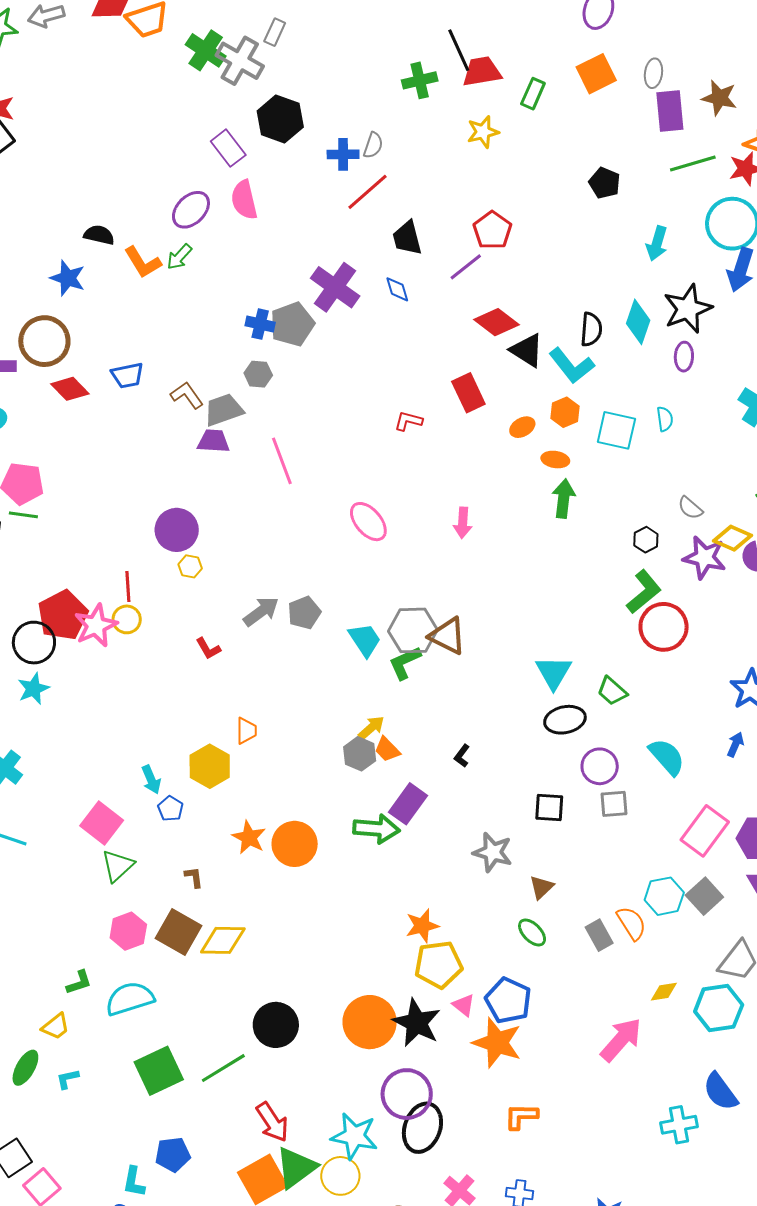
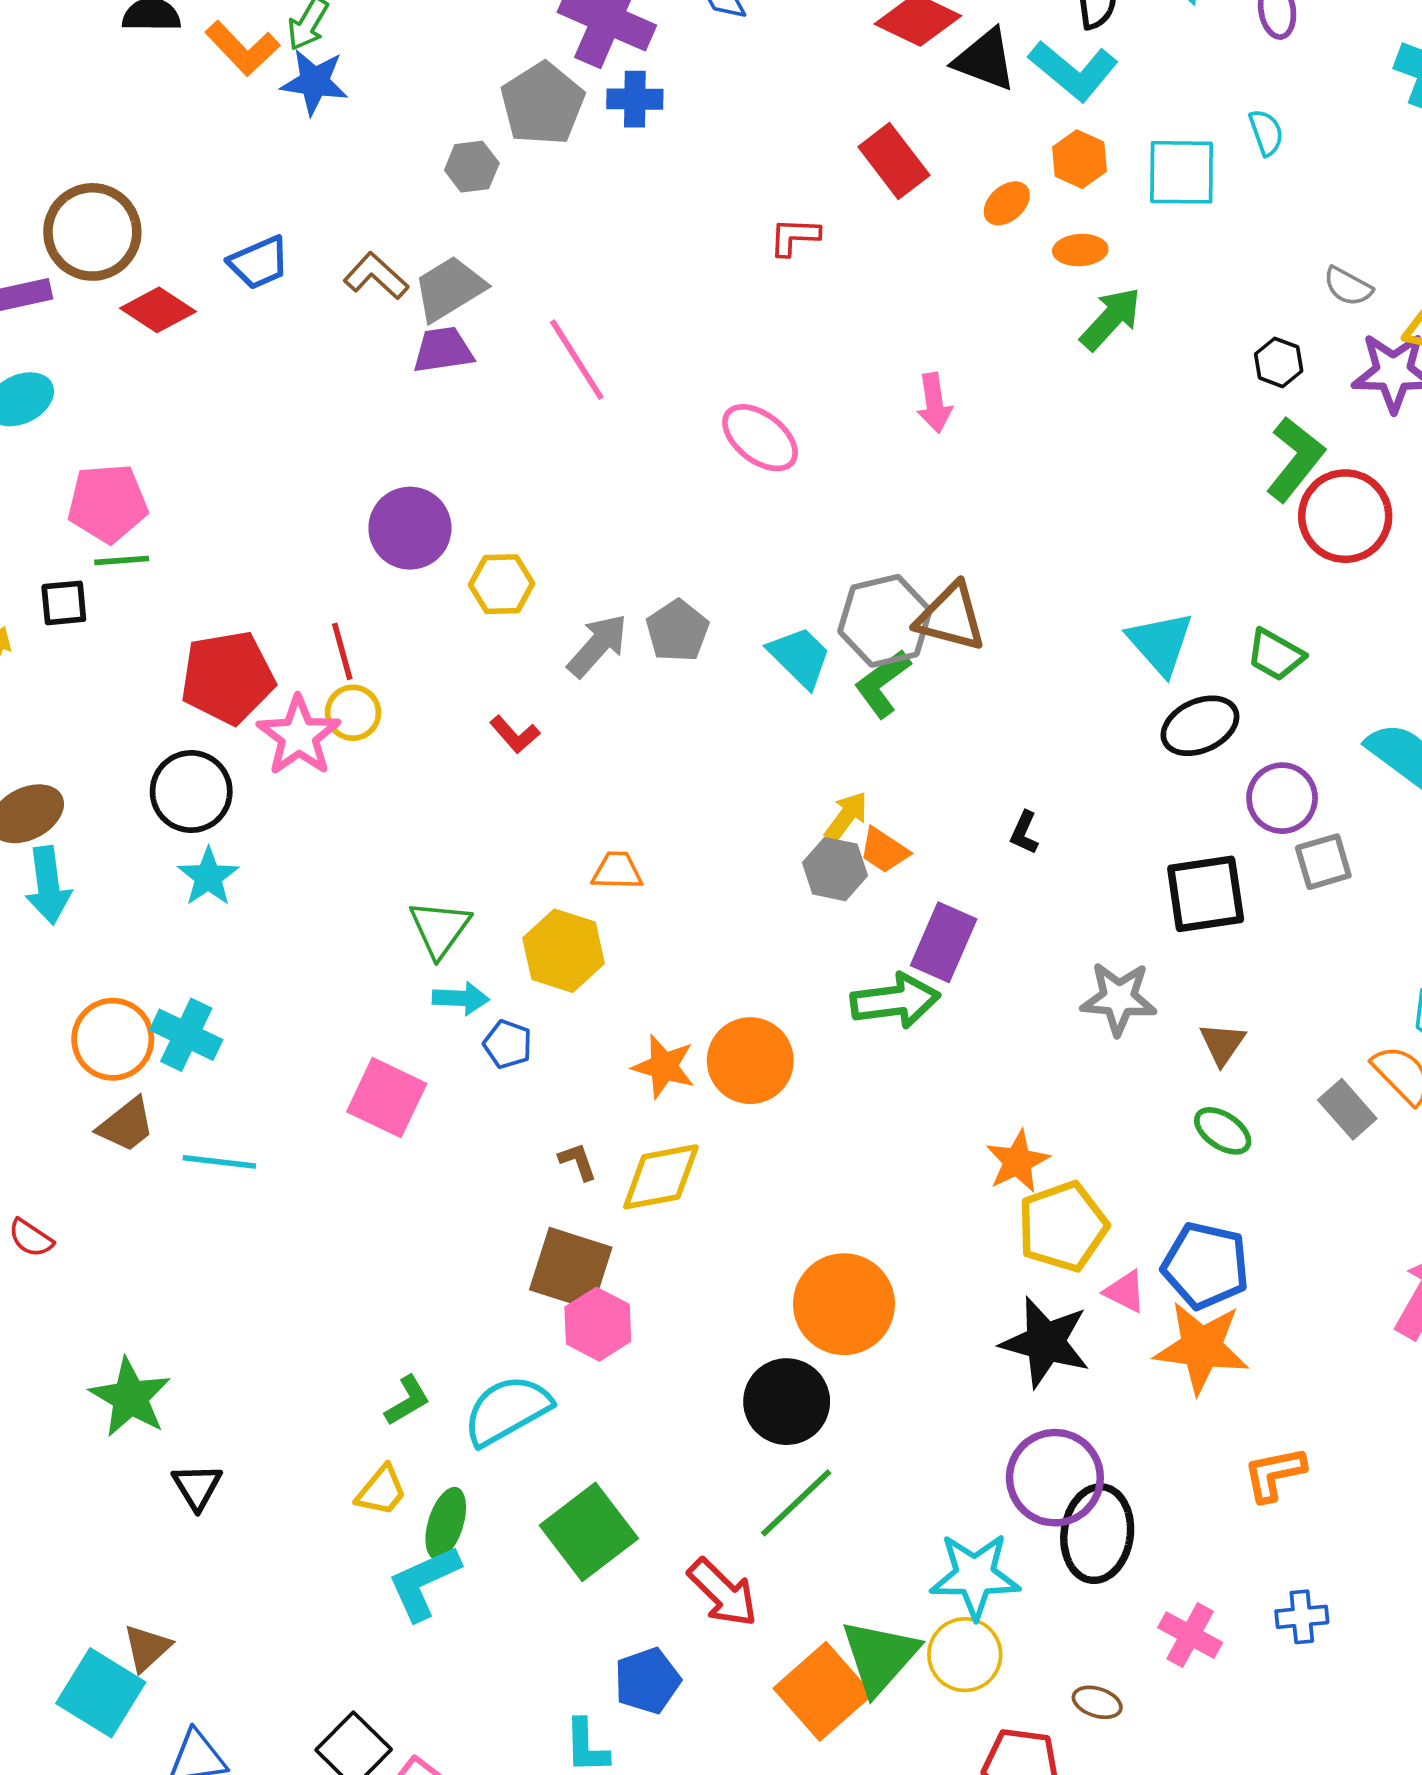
blue star: (68, 278) -> (314, 82), moved
blue cross: (260, 324) -> (635, 99), moved
gray hexagon: (258, 374) -> (472, 167), moved
green arrow: (564, 498) -> (1111, 319), turned 48
yellow hexagon: (190, 566) -> (502, 584), moved, size x1.4
red pentagon: (63, 615) -> (228, 677), moved, turned 30
orange trapezoid: (246, 731) -> (617, 871), turned -76
cyan arrow: (151, 780) -> (461, 998), turned -52
black square: (549, 808) -> (1206, 894), size x1.4
green triangle: (118, 866) -> (440, 929), moved
pink hexagon: (128, 931) -> (598, 1324), moved
yellow diamond: (223, 940) -> (661, 1177), moved
orange circle: (370, 1022) -> (844, 1304), moved
green ellipse: (25, 1068) -> (446, 1523), moved
green line: (223, 1068) -> (796, 1503), moved
cyan L-shape: (68, 1079) -> (424, 1583), size x1.8
red arrow: (272, 1122) -> (723, 1593), moved

